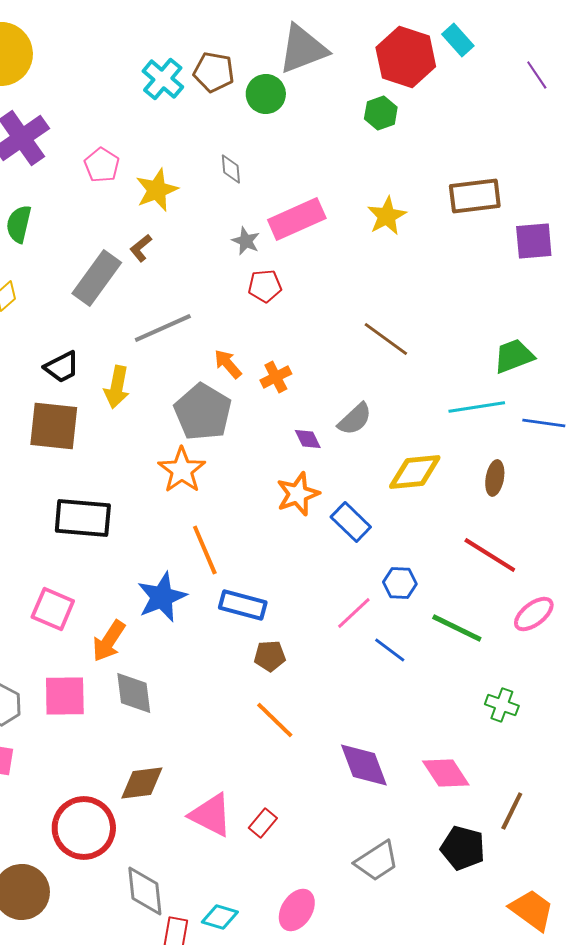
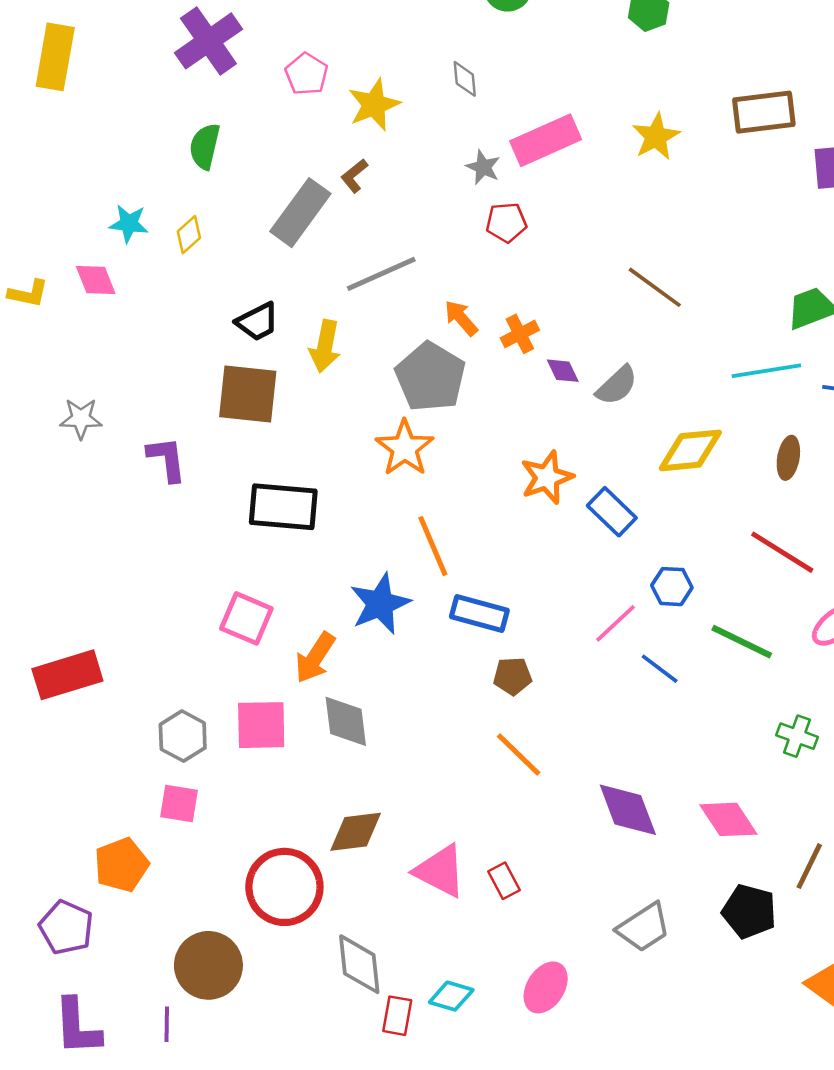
purple diamond: (308, 439) -> (563, 371), moved
red rectangle: (263, 823) -> (504, 881), turned -68

